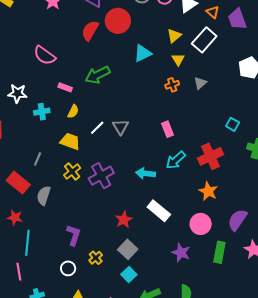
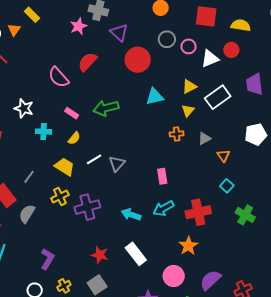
orange triangle: (213, 12) -> (223, 156), moved
red semicircle: (90, 31) -> (87, 62), moved
red star: (124, 220) -> (100, 255), turned 30

